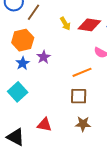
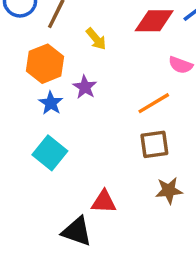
yellow arrow: (65, 24) -> (96, 39), moved
black triangle: (16, 137) -> (77, 231), moved

